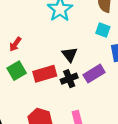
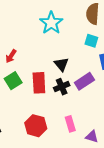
red rectangle: (45, 74) -> (39, 83), turned -75

